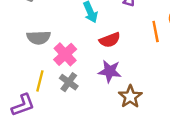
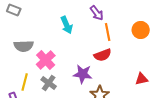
orange line: (156, 31) -> (108, 32), moved
red semicircle: (110, 40) -> (103, 55), moved

